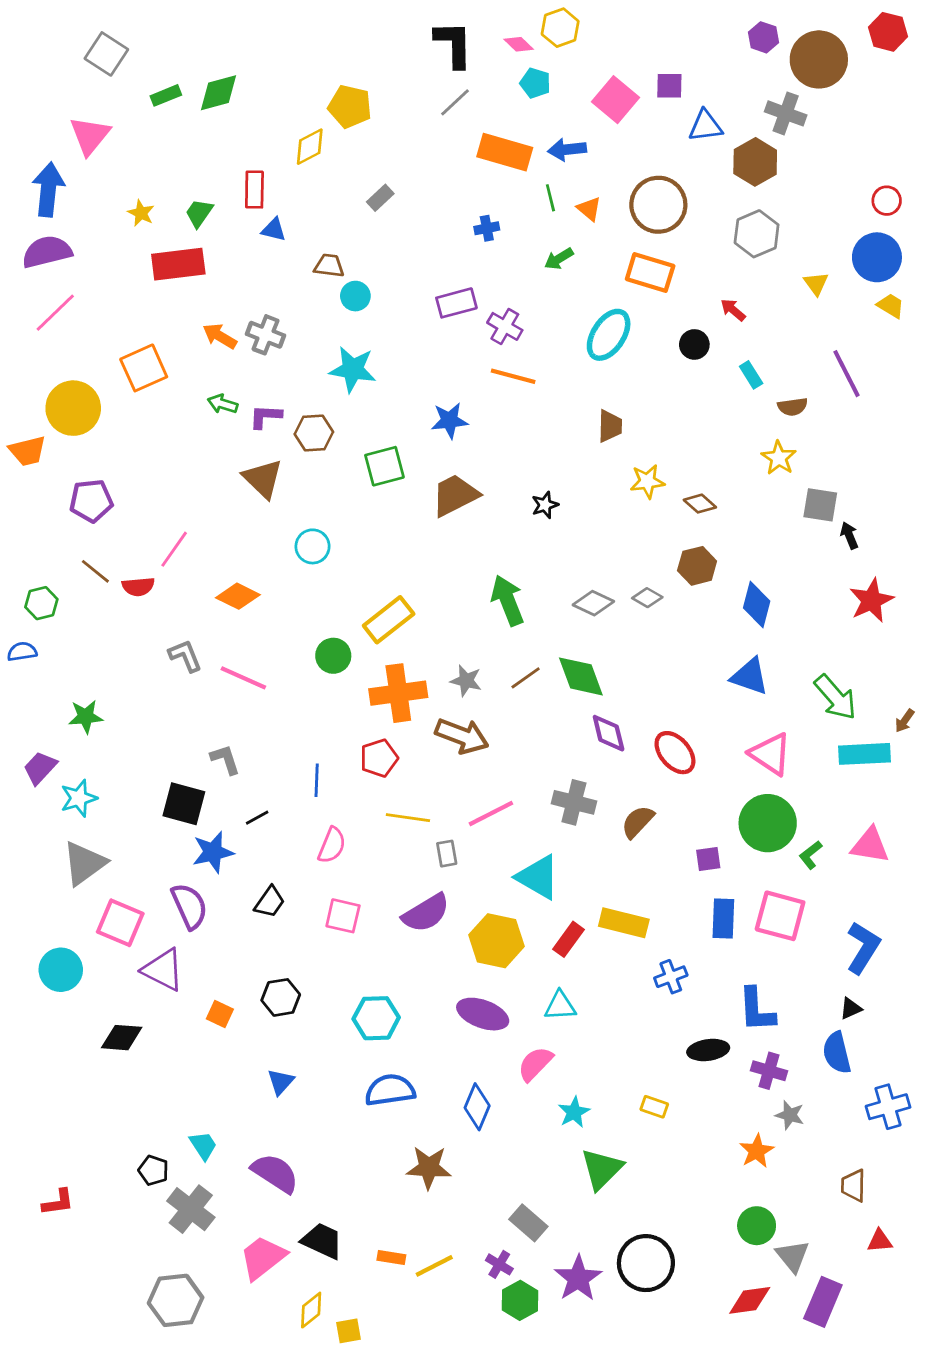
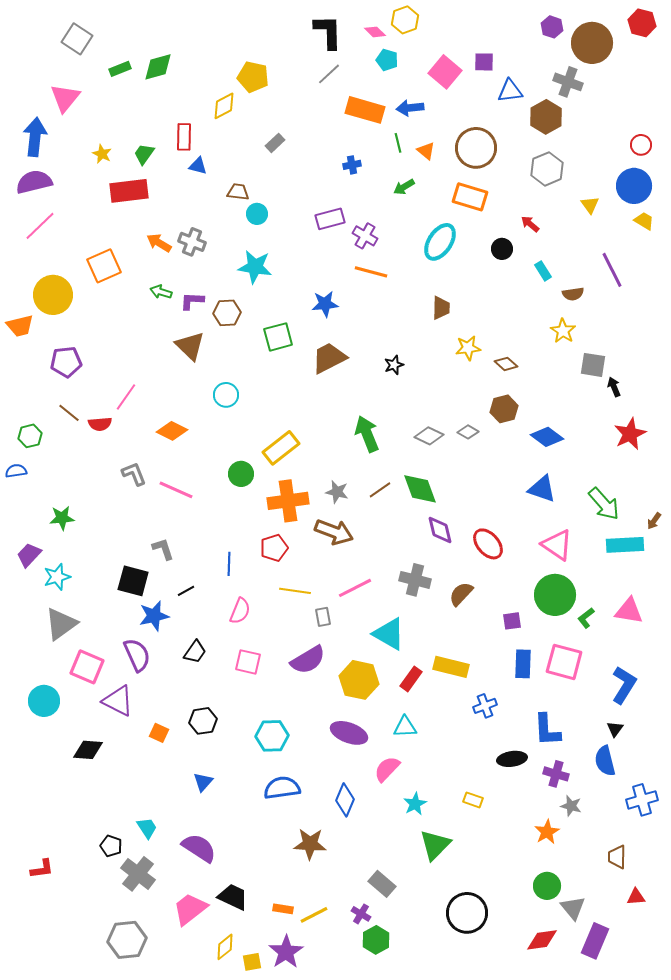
blue diamond: (757, 605) -> (547, 437), turned -68
black triangle: (851, 1008) -> (615, 729), turned -30
purple star: (578, 1278) -> (286, 952), moved

